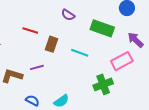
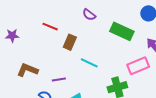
cyan line: (80, 53) -> (89, 63), moved
purple line: (37, 67) -> (59, 79), moved

